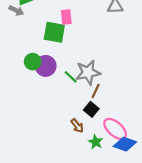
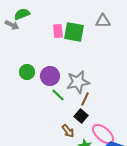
green square: (54, 32) -> (74, 32), moved
purple circle: (46, 66) -> (50, 76), moved
green line: (71, 77) -> (58, 95), moved

